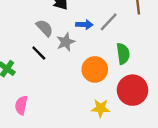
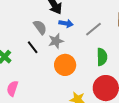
blue arrow: (84, 25) -> (66, 23), moved
orange circle: (95, 69) -> (65, 65), moved

